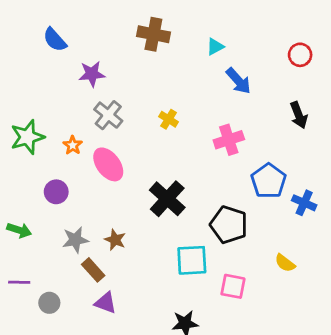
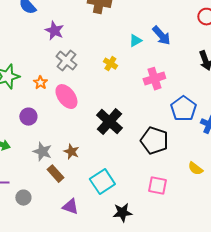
cyan triangle: (215, 47) -> (135, 41), moved
purple star: (92, 74) -> (54, 31), turned 30
gray star: (75, 240) -> (42, 152), turned 30
cyan square: (192, 260) -> (102, 182), moved, turned -30
purple triangle: (106, 303) -> (70, 207), moved

